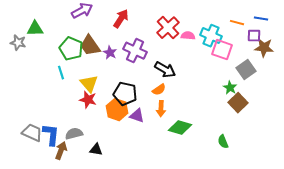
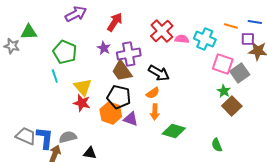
brown trapezoid: (90, 46) -> (122, 71), moved
pink square: (222, 50) -> (223, 64), moved
purple cross: (135, 51) -> (129, 54), turned -35
purple star: (110, 53) -> (104, 48), moved

